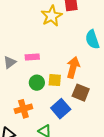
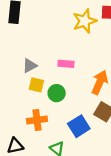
pink rectangle: (32, 57) -> (66, 64), moved
yellow square: (55, 80) -> (36, 85), moved

